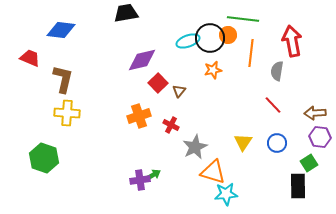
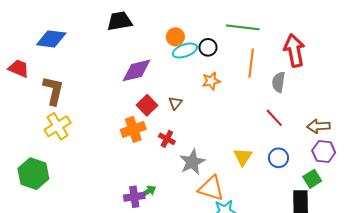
orange circle: (228, 35) -> (175, 37), moved
black circle: (210, 38) -> (208, 47), size x0.6
red square: (158, 83) -> (147, 105), moved
yellow cross: (67, 113) -> (58, 126), turned -35

